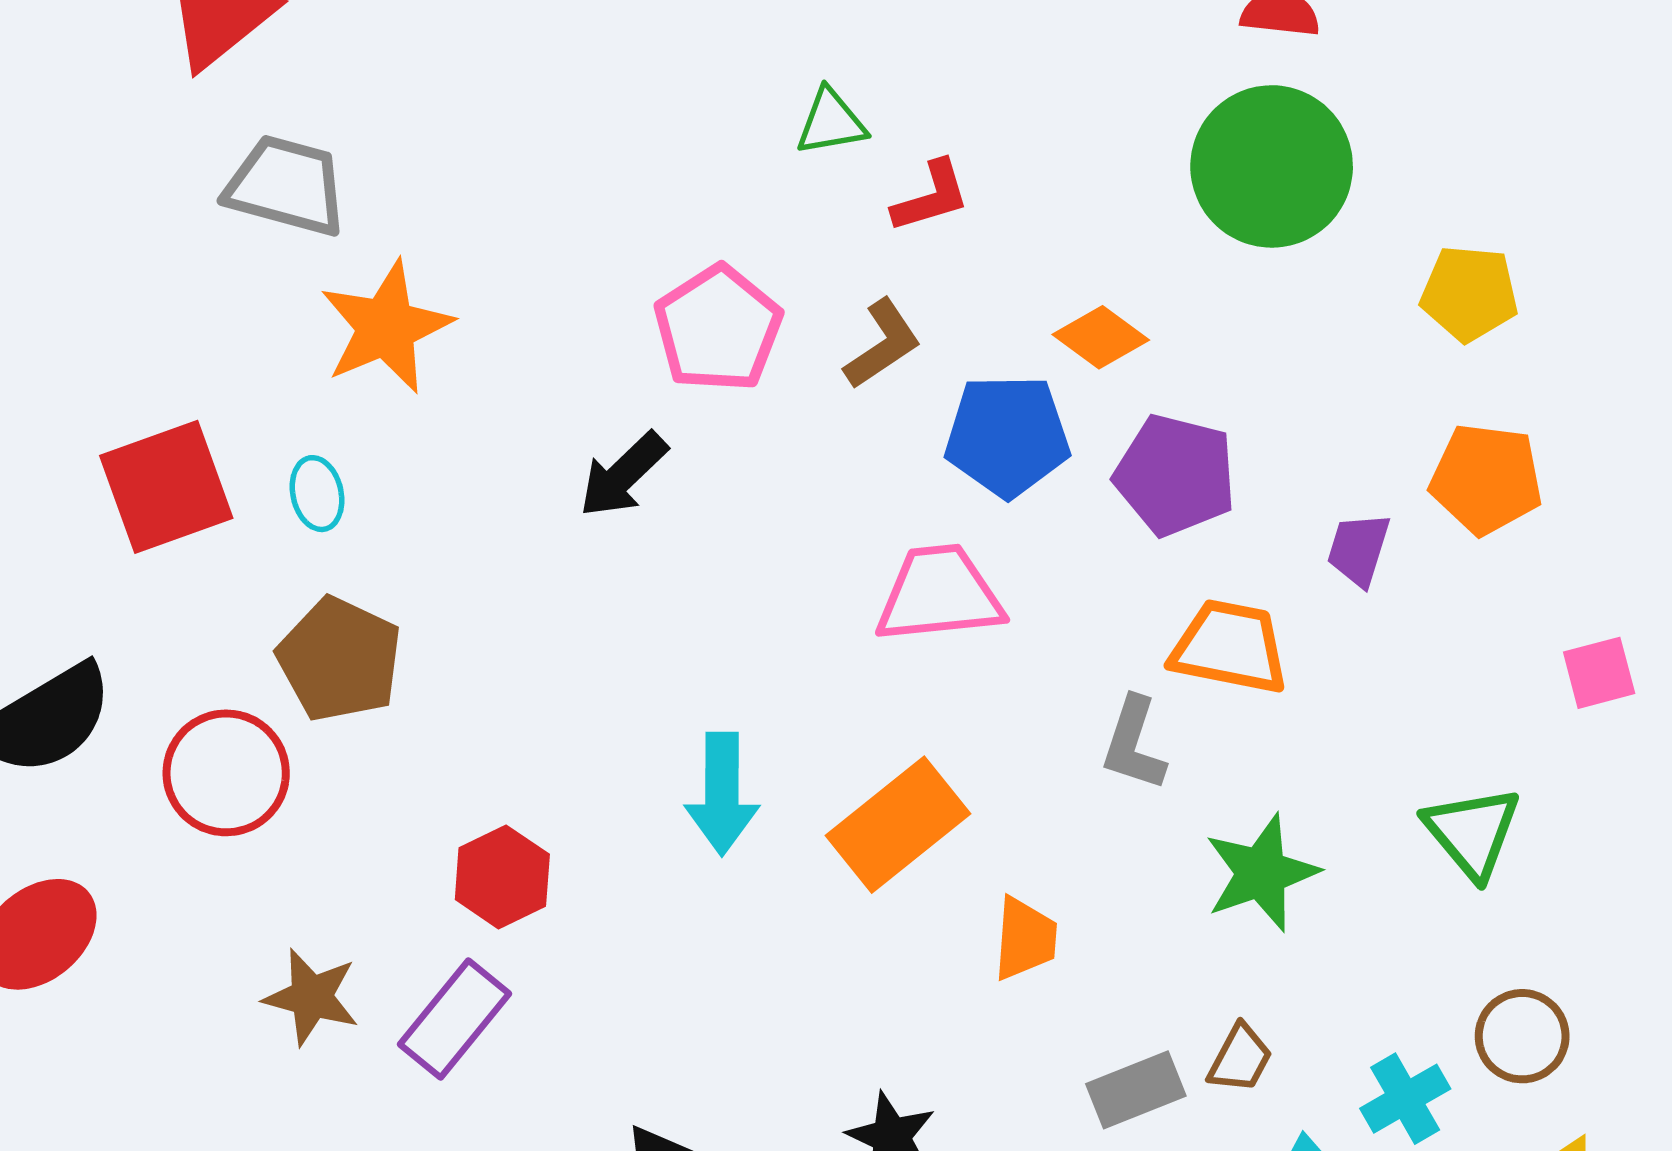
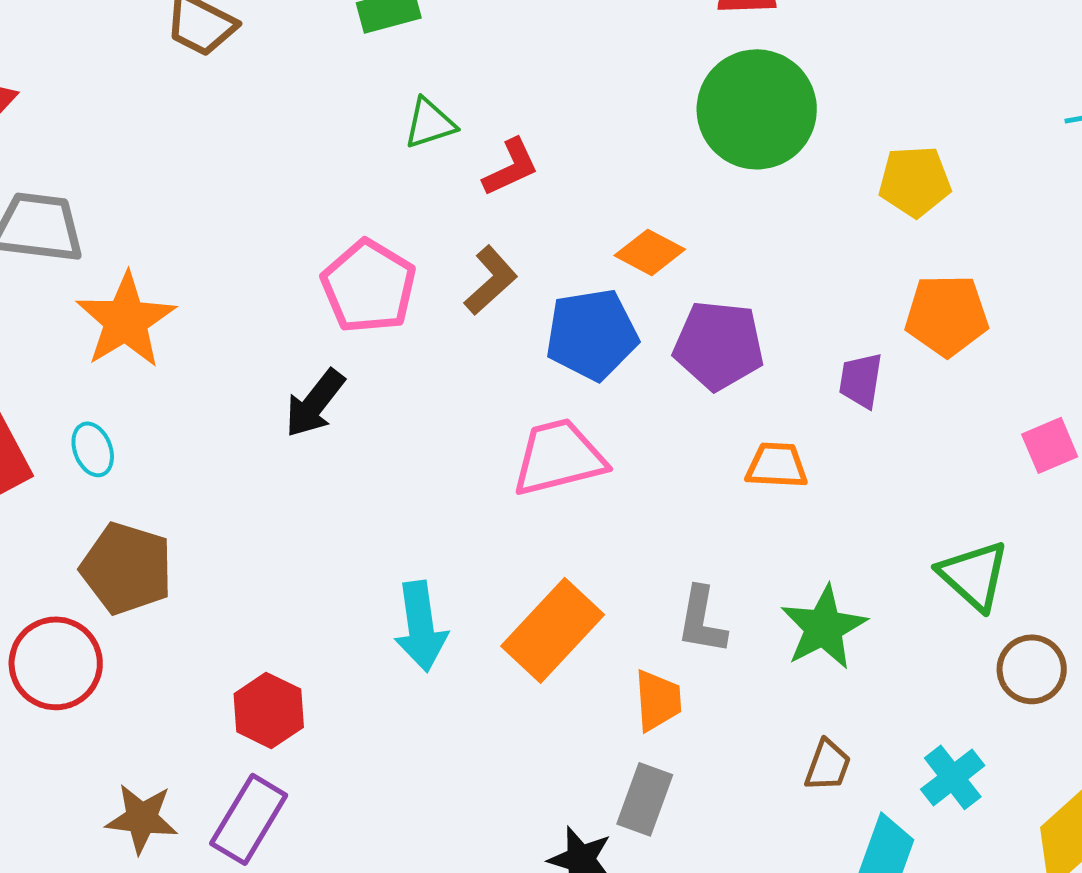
orange trapezoid: (1230, 647) -> (777, 465), size x0.7
gray L-shape: (1134, 744) -> (702, 620), moved
brown circle: (1522, 1036) -> (1032, 669), moved
gray rectangle: (1136, 1090) -> (645, 799), moved, turned -40

